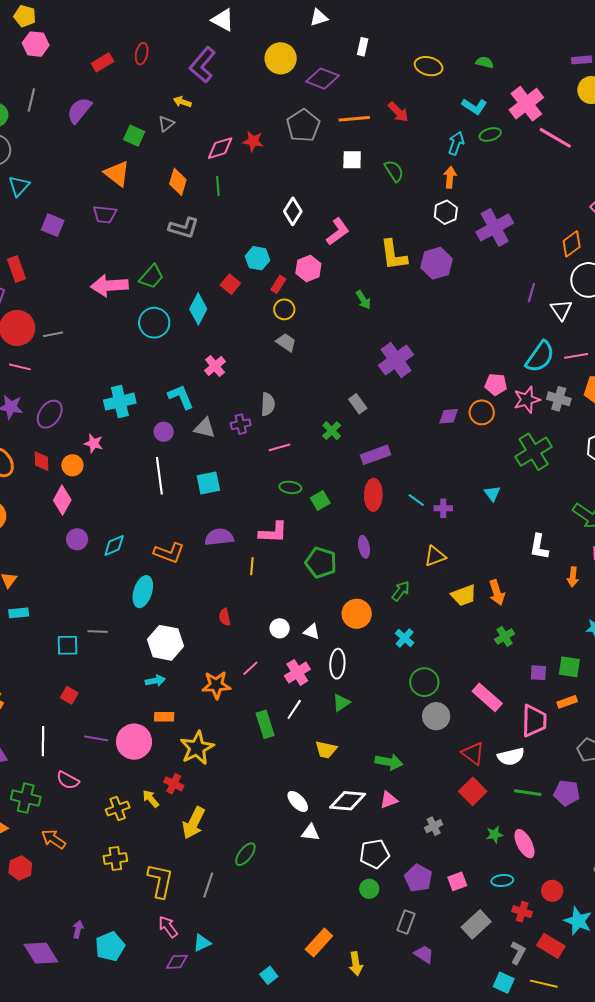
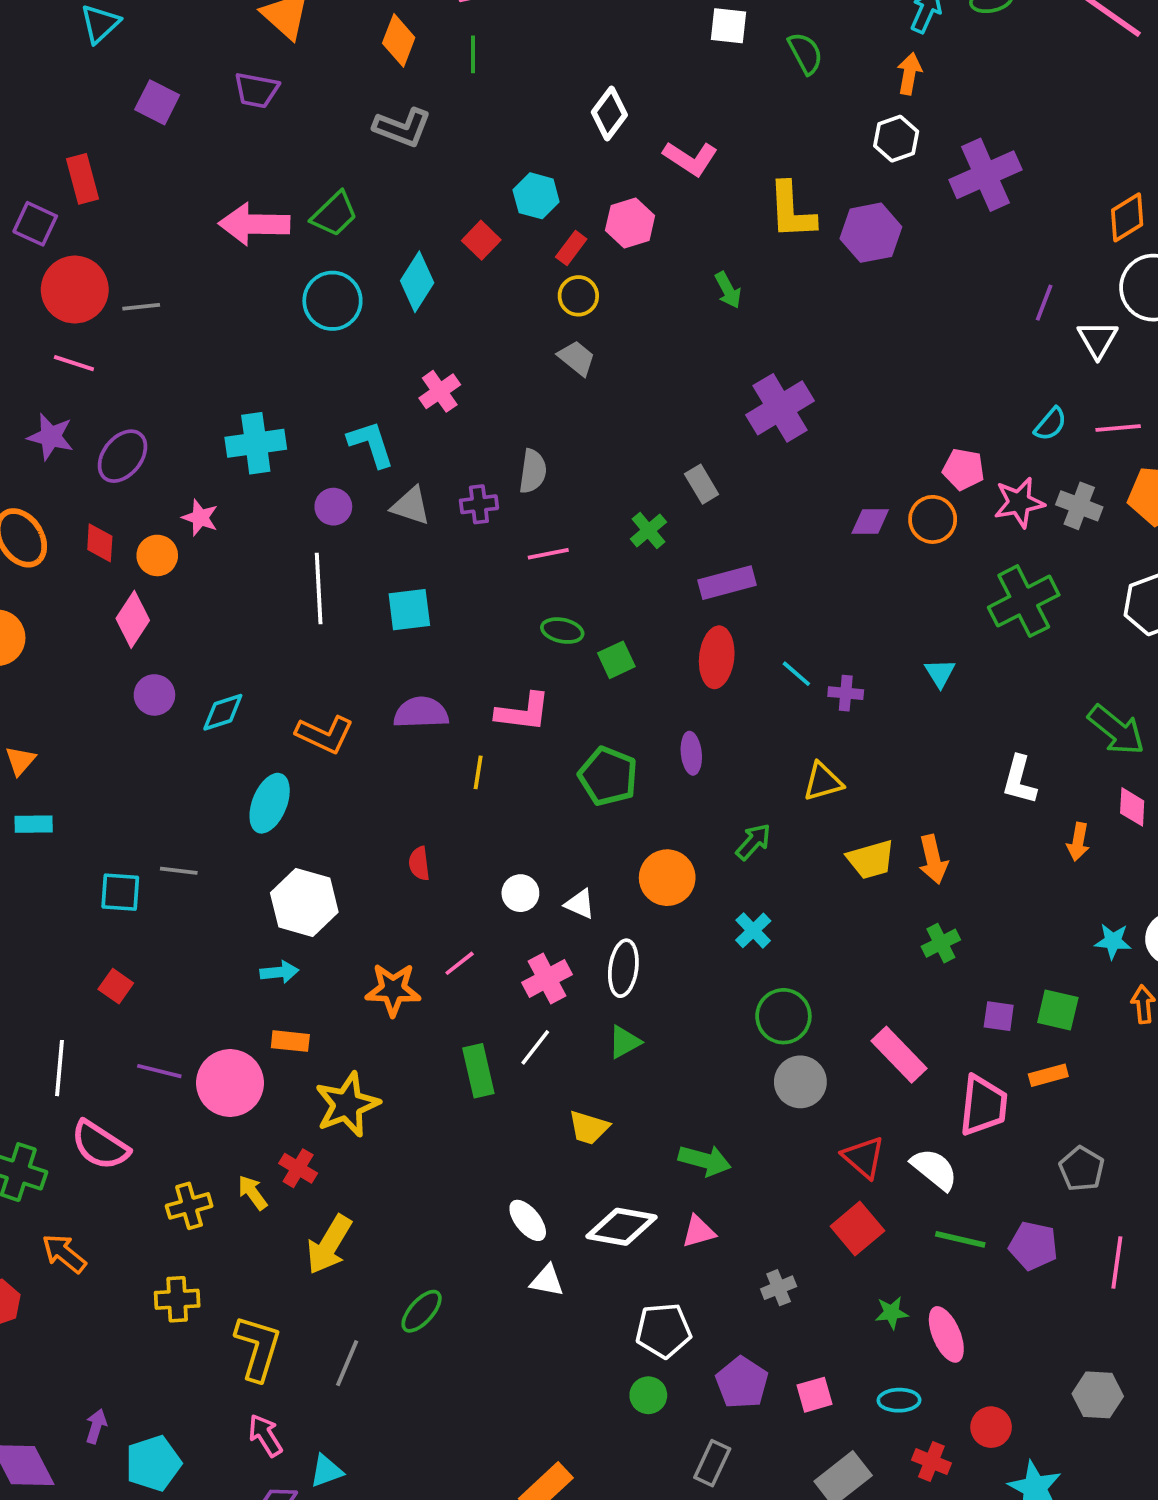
pink L-shape: (338, 232) -> (690, 158), turned 64
cyan semicircle: (540, 357) -> (1051, 424), size x0.6
white semicircle: (511, 757) -> (934, 1169), turned -132
pink semicircle: (68, 780) -> (100, 1145), size x1.4

